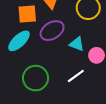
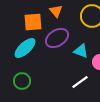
green circle: (36, 78) -> (22, 81), moved, size x0.7

